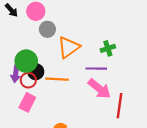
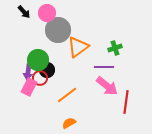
gray circle: (47, 29) -> (58, 30), size x1.6
orange line: (57, 79) -> (67, 95), moved, turned -40
pink rectangle: (27, 102) -> (29, 87), moved

